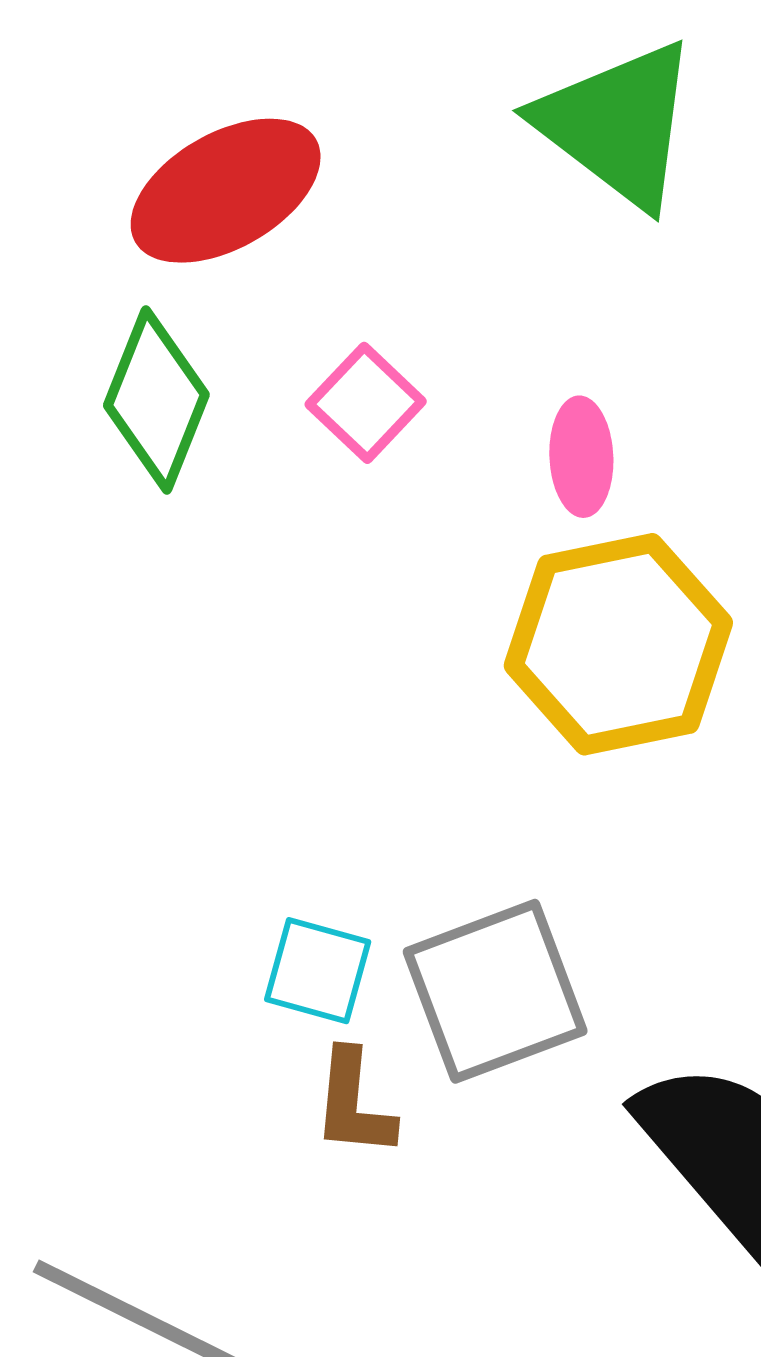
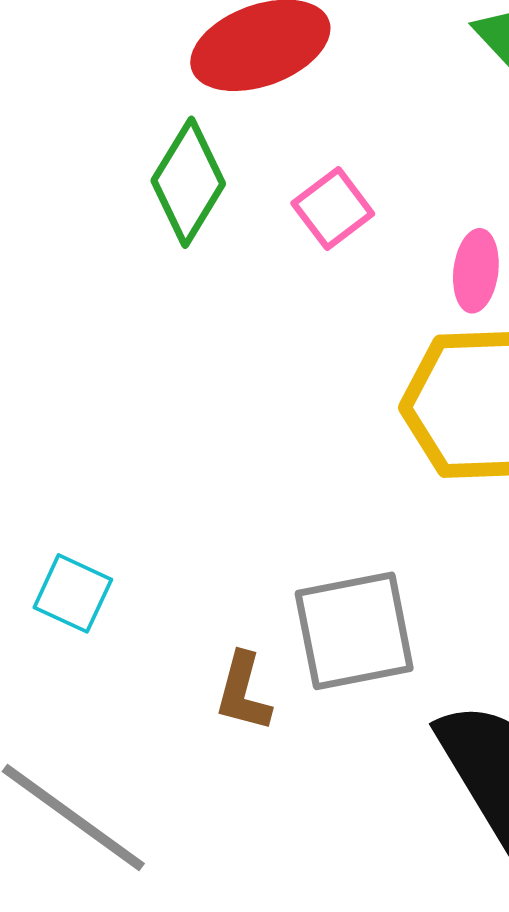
cyan square: (318, 971) -> (73, 593), moved

